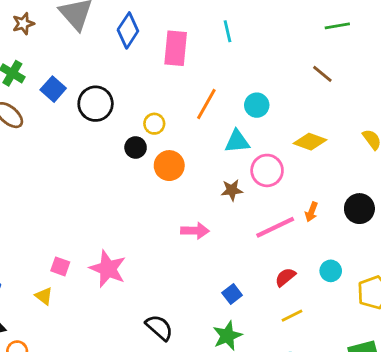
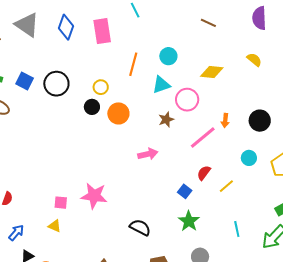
black circle: (359, 209) -> (260, 121), moved
red semicircle: (285, 277) -> (204, 173), moved
yellow line: (292, 316) -> (226, 186), moved

